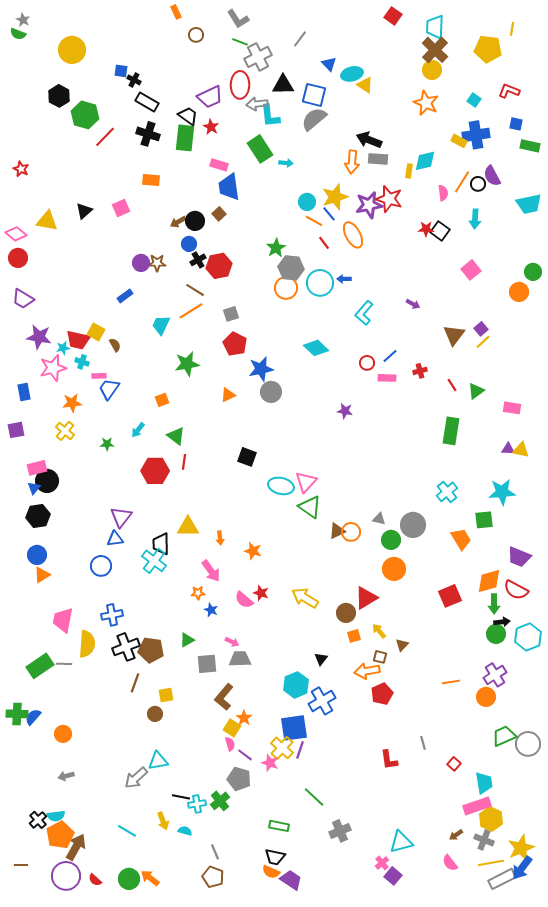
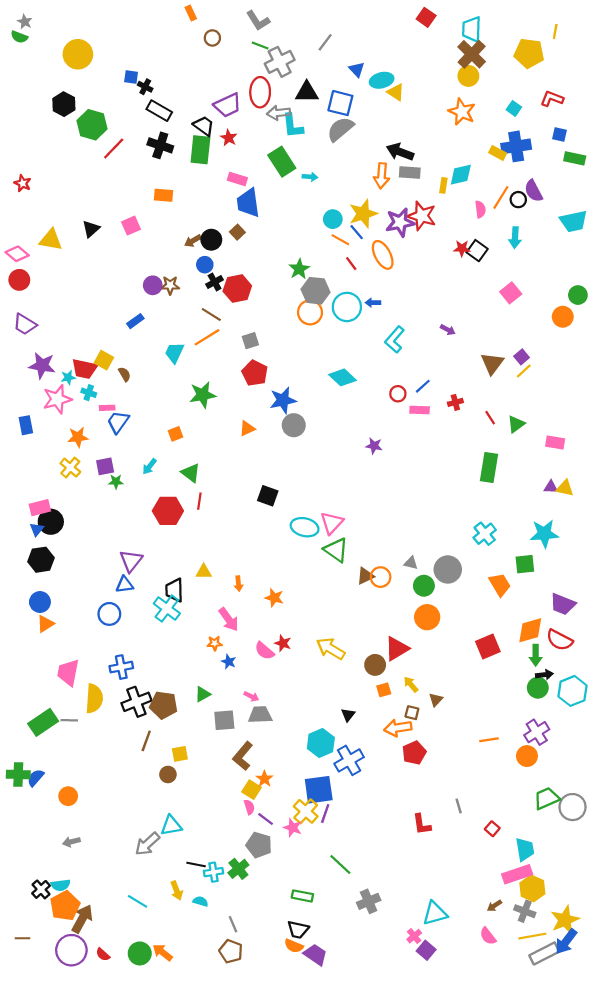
purple square: (16, 430) -> (105, 466), moved
yellow triangle: (188, 527) -> (204, 572), size x0.7

